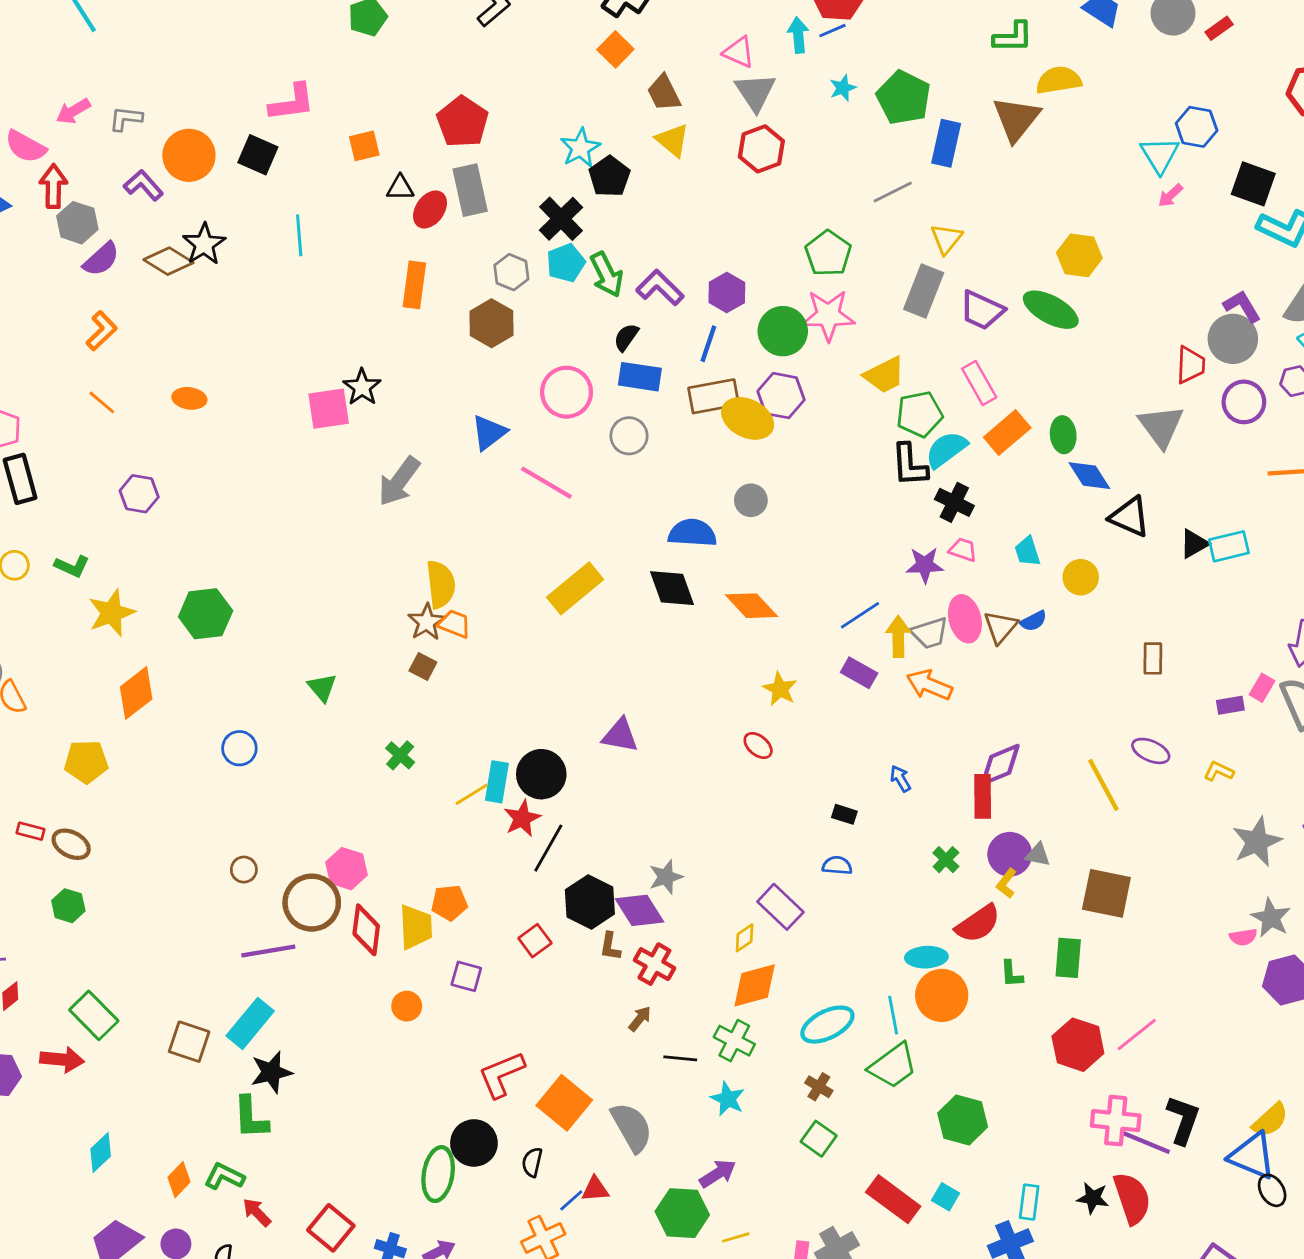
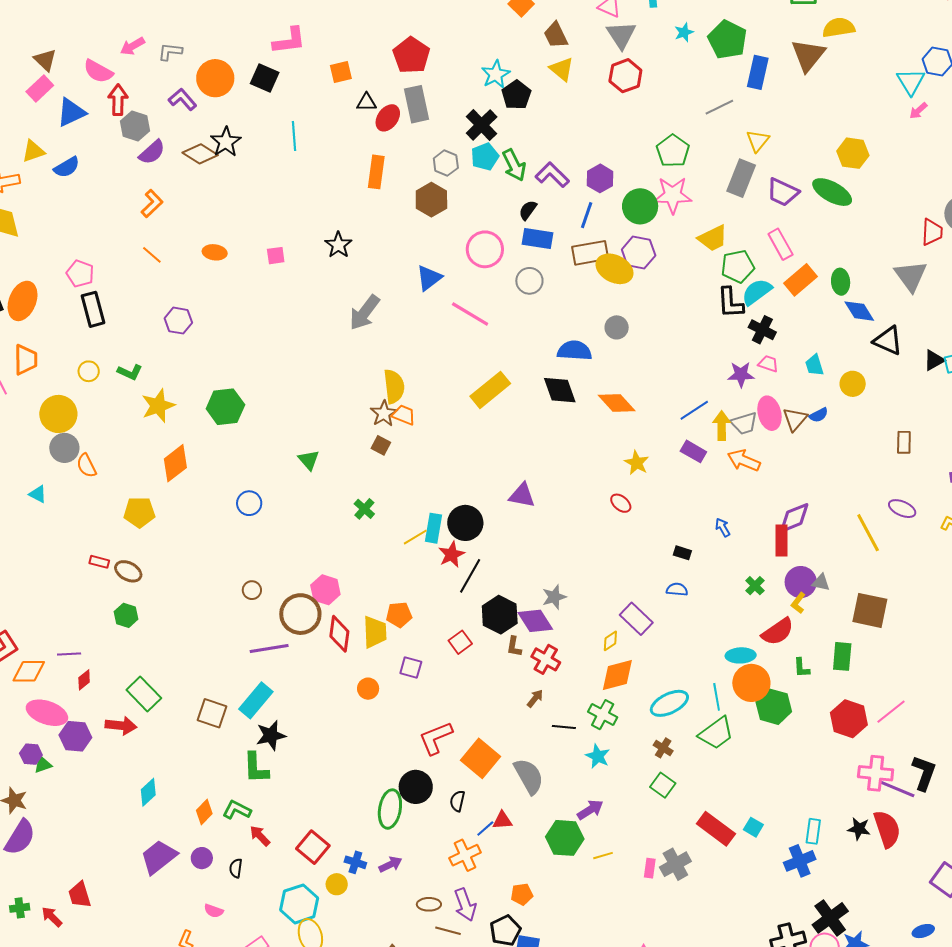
pink square: (329, 409) -> (276, 256), moved, size x0.6
green hexagon: (963, 1120) -> (774, 707), moved

